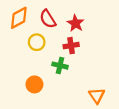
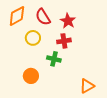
orange triangle: (97, 96) -> (87, 86), turned 35

